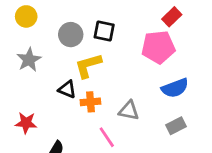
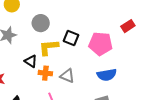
red rectangle: (172, 17) -> (128, 26), moved
black square: (104, 31) -> (71, 38), moved
gray triangle: (129, 111) -> (67, 76), moved

